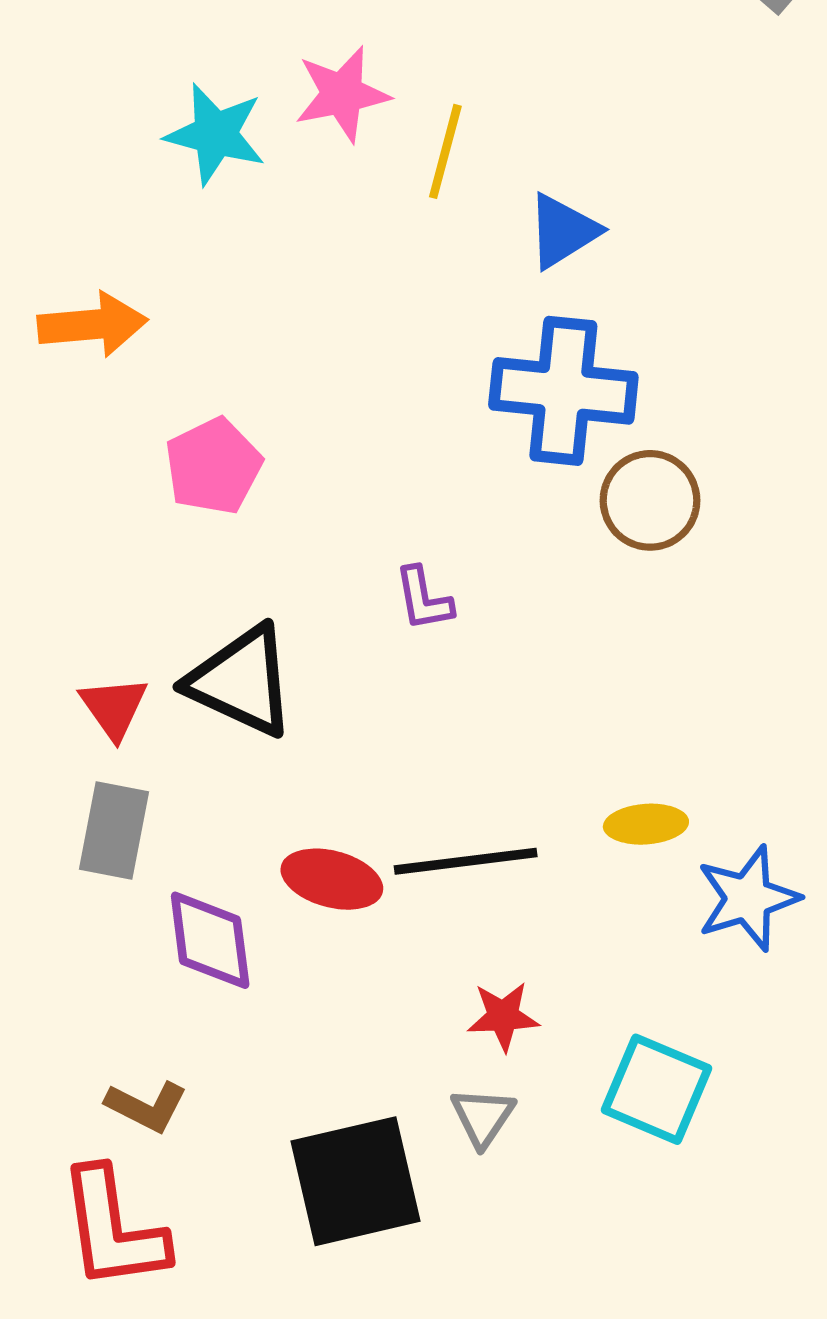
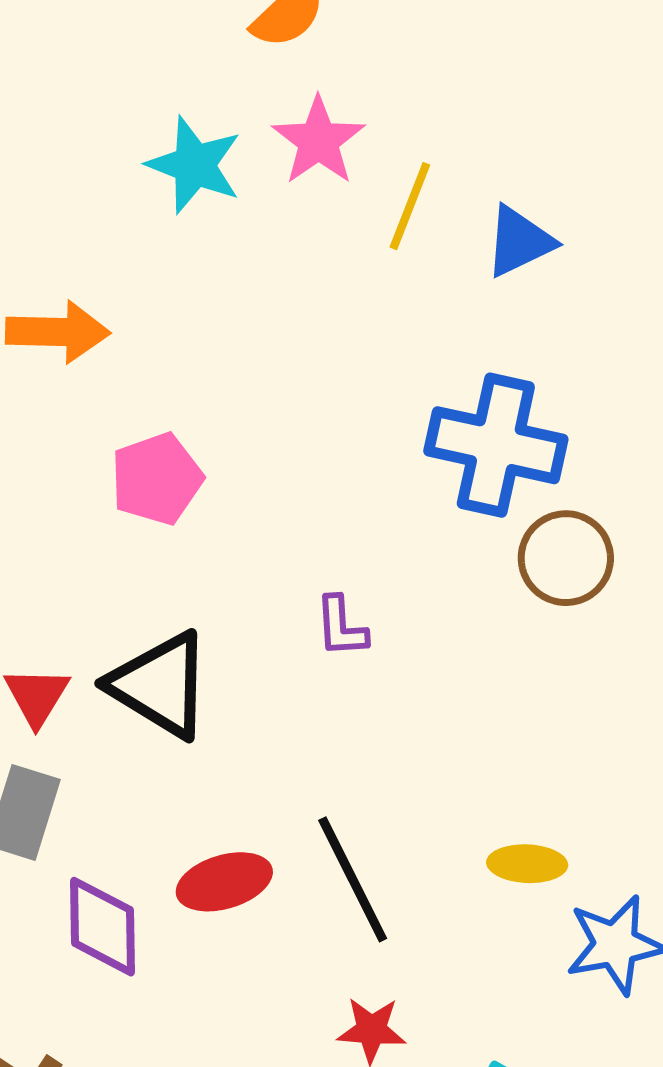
pink star: (342, 94) -> (319, 141), turned -30
blue triangle: (563, 231) -> (519, 241), moved
black line: (466, 861) -> (353, 879), turned 64
red ellipse: (332, 879) -> (224, 882), turned -38

